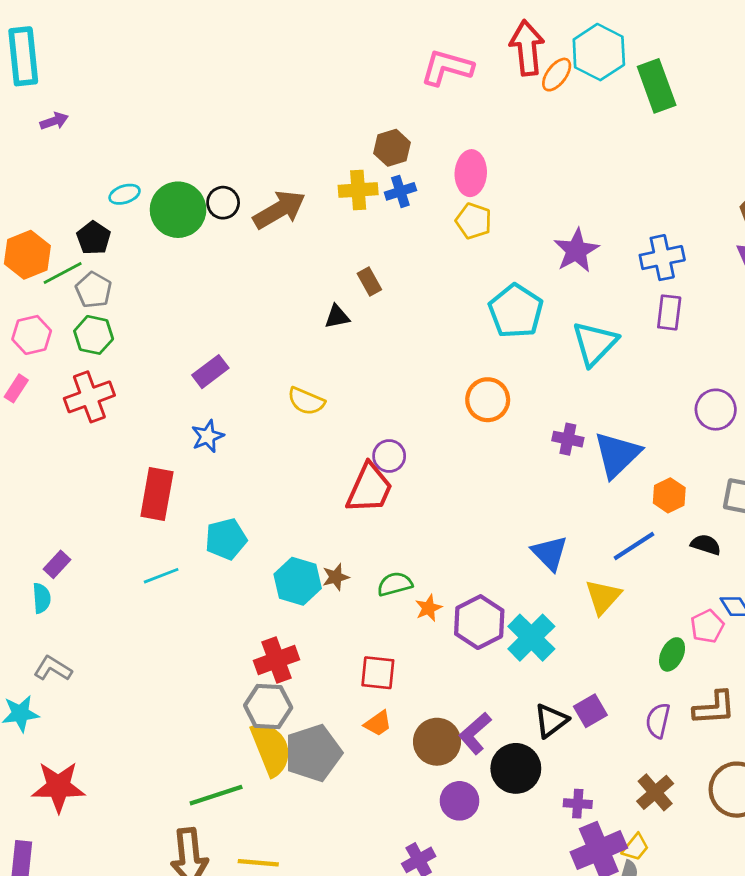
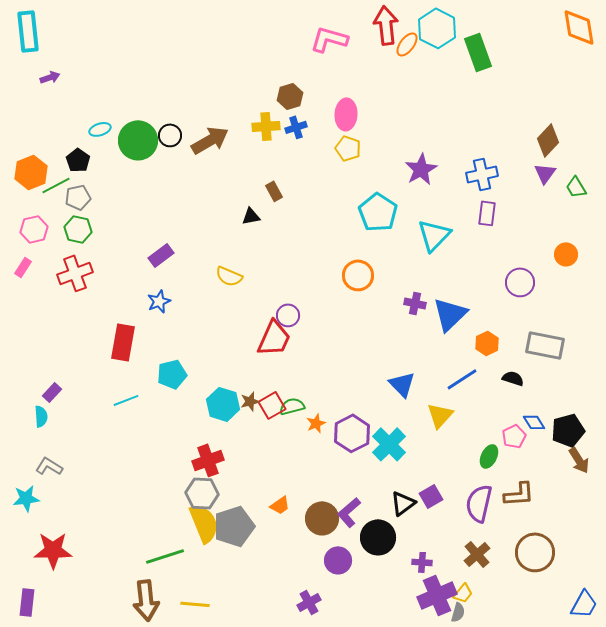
gray pentagon: (94, 290) -> (78, 197), turned 30
red square: (378, 673) -> (272, 405), moved, turned -36
purple semicircle: (658, 721) -> (479, 503), size x1.5

